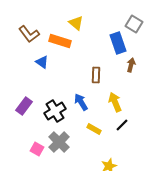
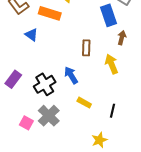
yellow arrow: (115, 102) -> (112, 64), moved
black line: (122, 125) -> (113, 111), moved, turned -32

